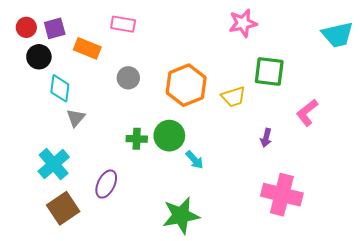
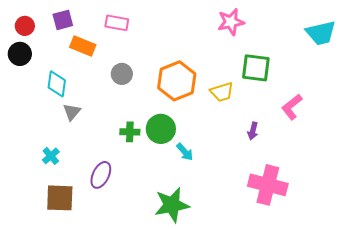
purple square: (55, 28) -> (63, 20), moved
black circle: (39, 57) -> (20, 54), moved
cyan cross: (54, 164) -> (51, 156), size x0.6
brown square: (63, 208) -> (60, 198), turned 36

